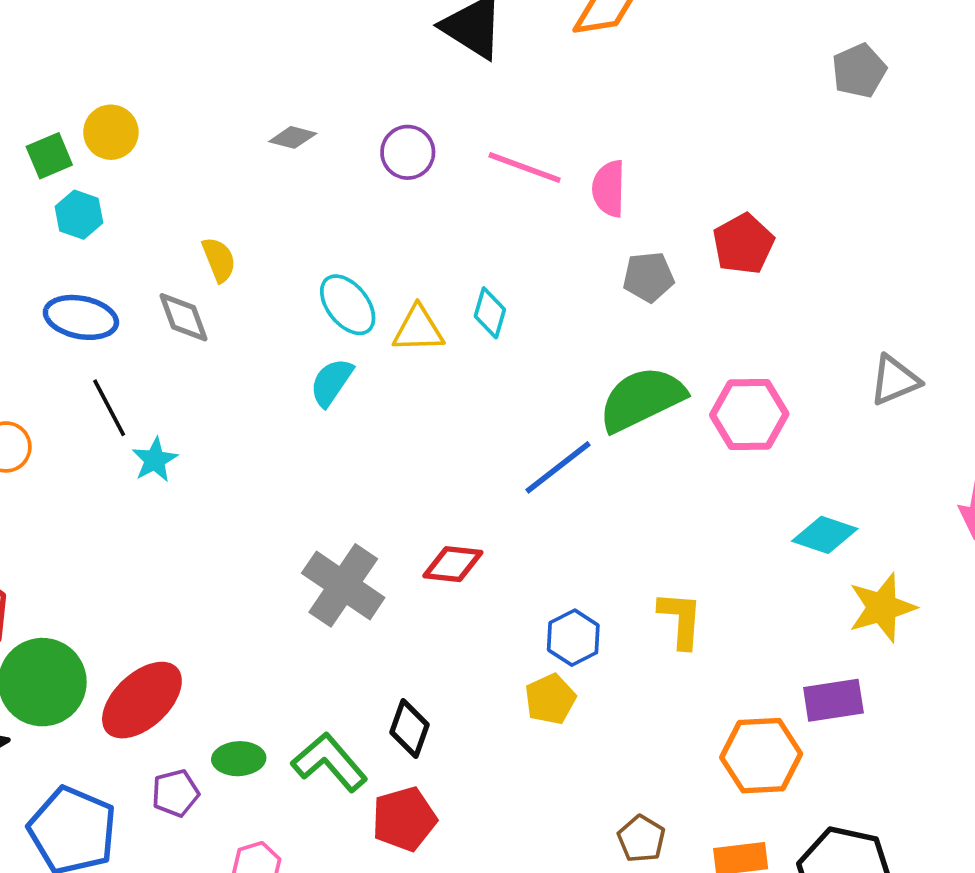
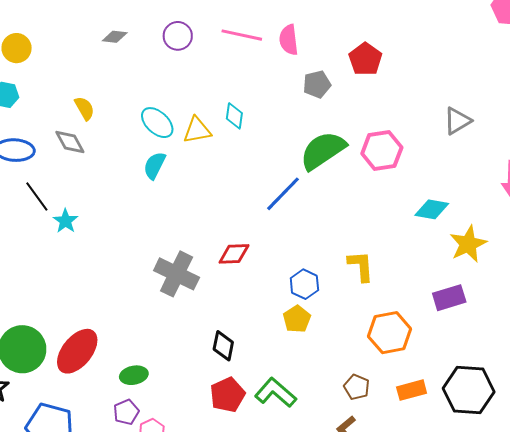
orange hexagon: (761, 756) -> (390, 333), moved
green L-shape: (329, 762) -> (276, 393), moved
purple pentagon: (175, 793) -> (126, 412), moved

